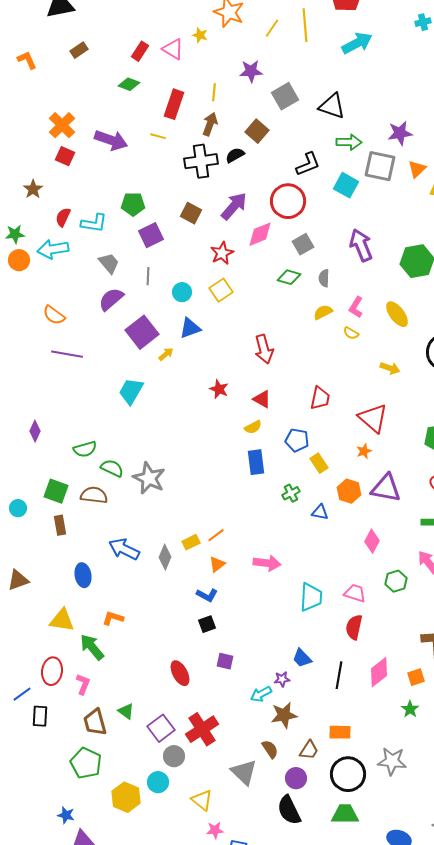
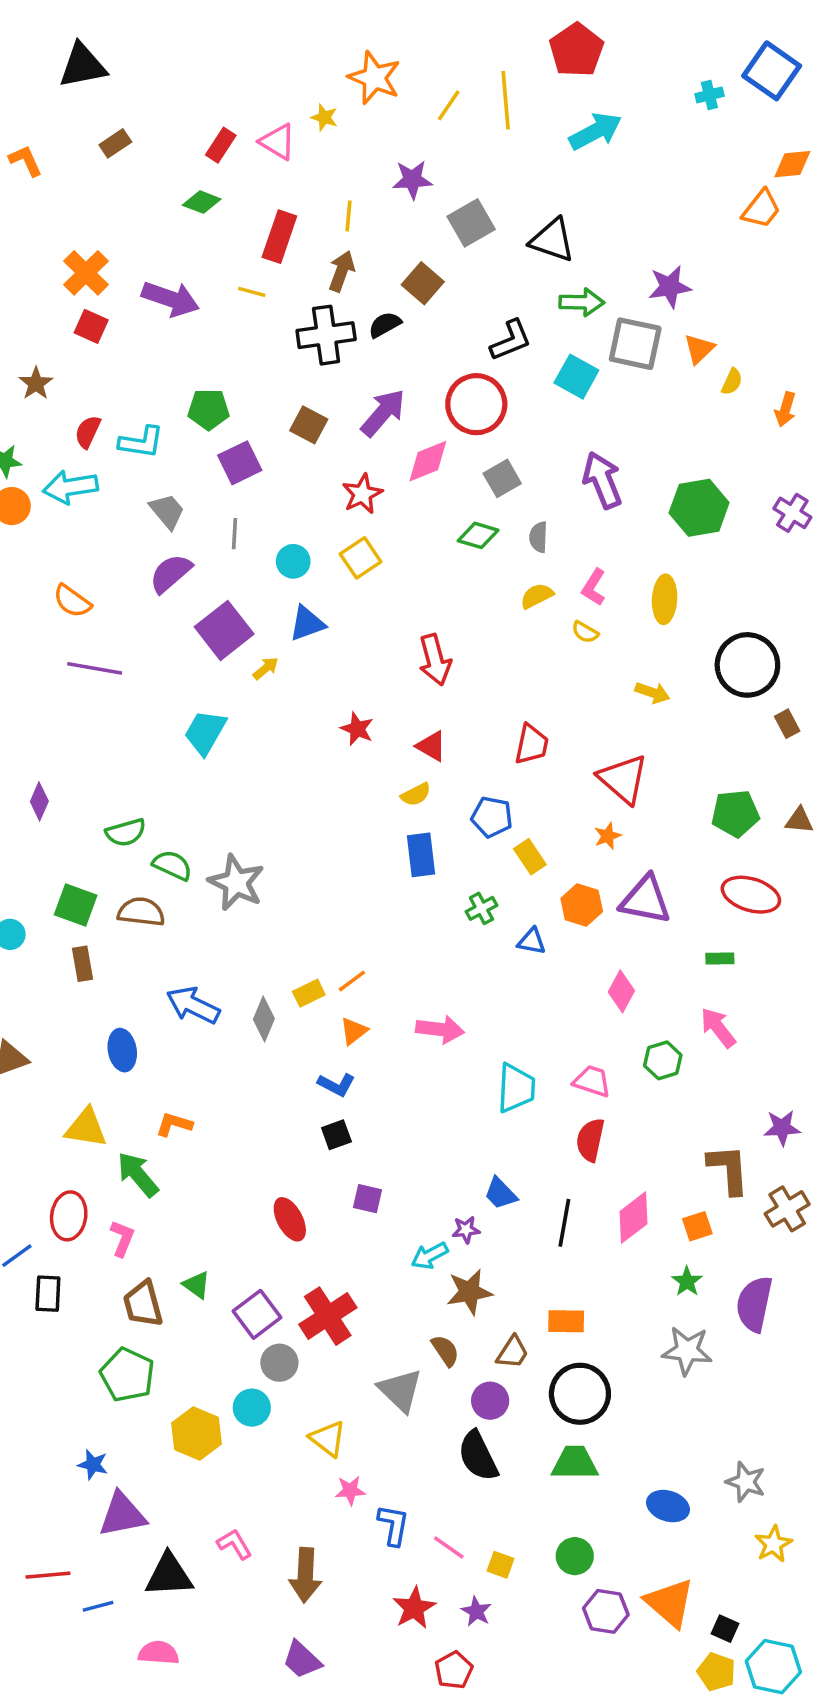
yellow ellipse: (397, 314) -> (665, 599), turned 40
gray star: (392, 761) -> (687, 1351), moved

